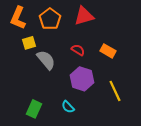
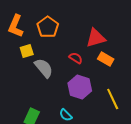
red triangle: (84, 16) -> (96, 38), moved

